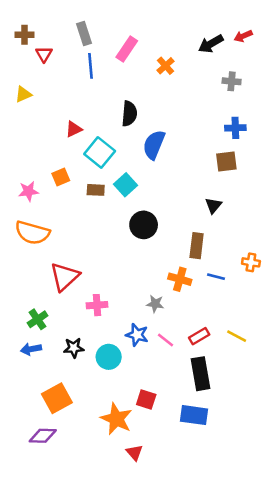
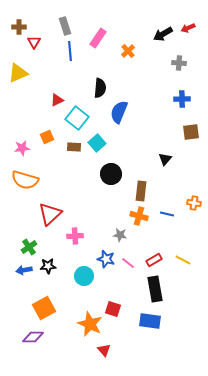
yellow triangle: (23, 94) -> (18, 73), size x1.5
brown square: (226, 162) -> (191, 132), moved
brown rectangle: (197, 246) -> (141, 191), moved
black star: (74, 348) -> (48, 266), moved

